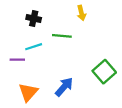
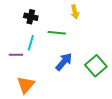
cyan line: (34, 47) -> (31, 43), turned -56
blue arrow: (64, 87) -> (64, 62), moved

